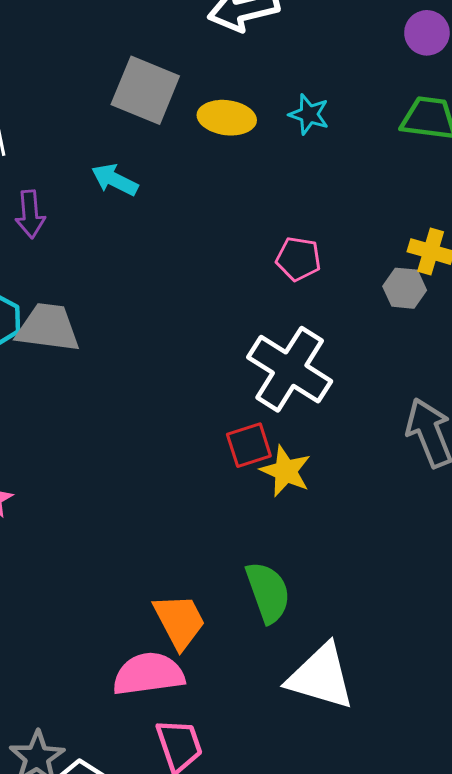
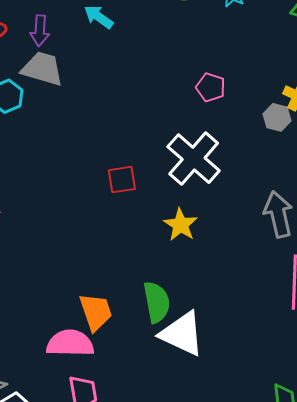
gray trapezoid: (48, 328) -> (42, 69), moved
red square: (249, 445) -> (122, 180), moved
white triangle: (321, 677) -> (182, 334), moved

